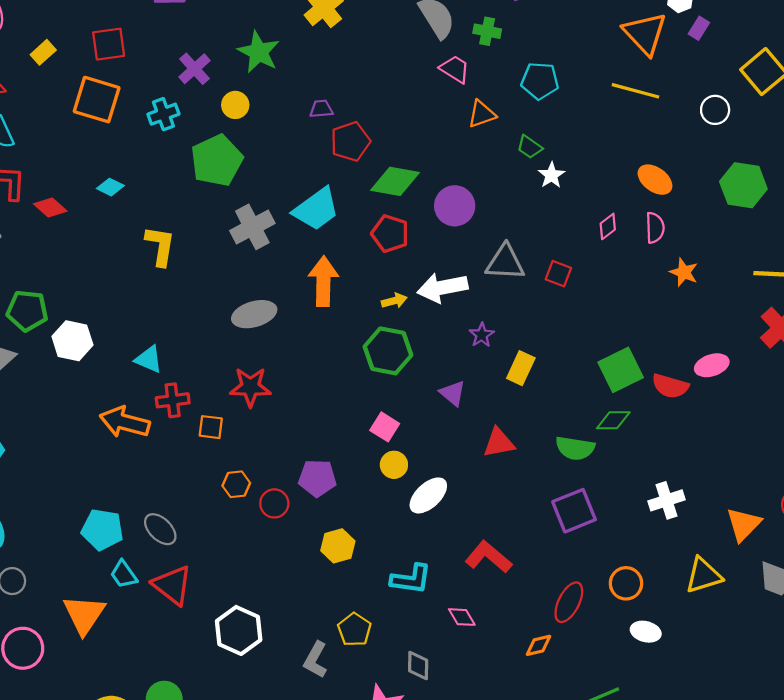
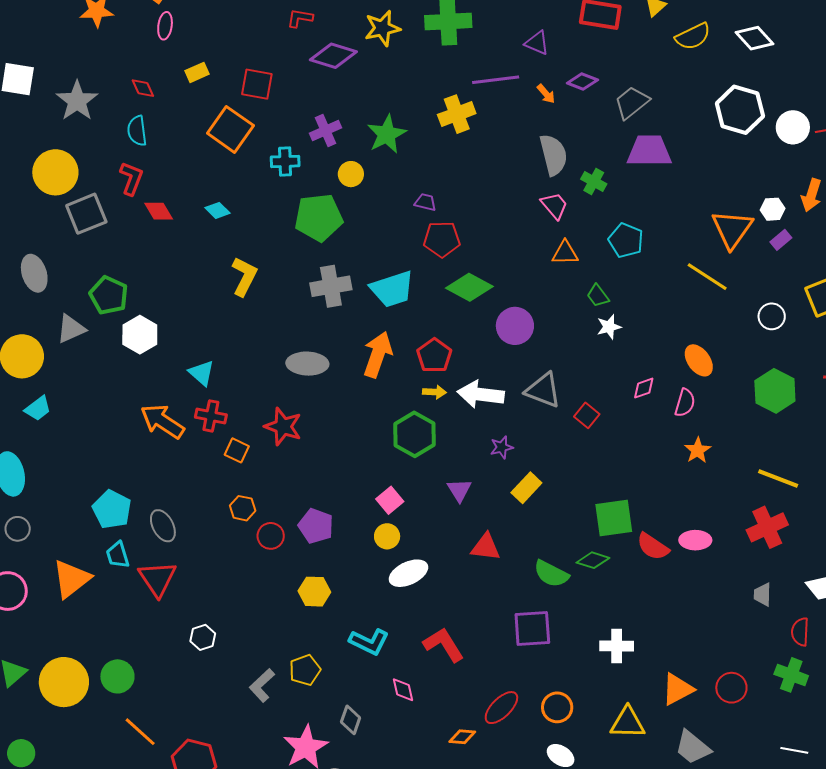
red pentagon: (390, 234) -> (434, 356), moved
white hexagon: (239, 630) -> (203, 637), size x0.6

